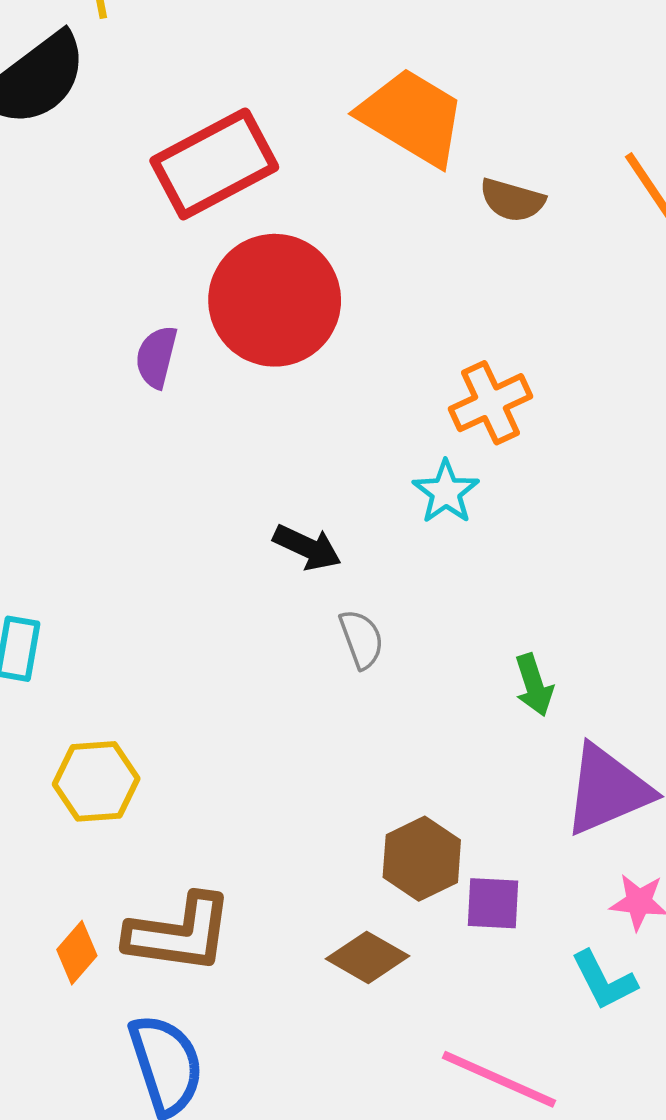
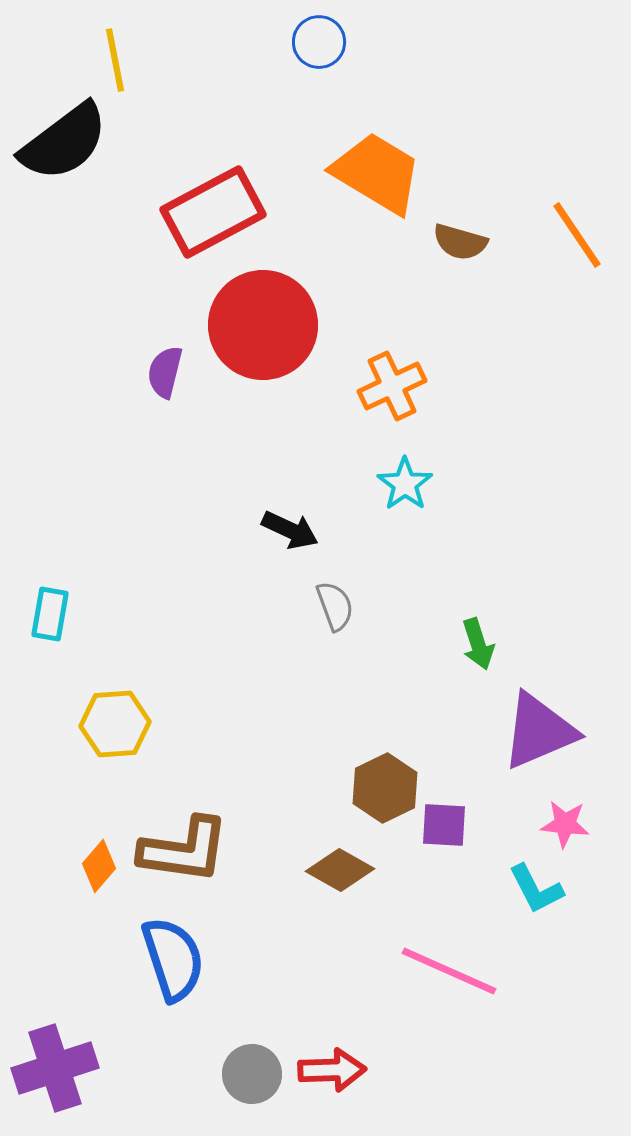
orange cross: (491, 403) -> (392, 386), moved

